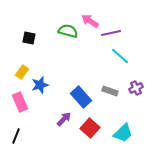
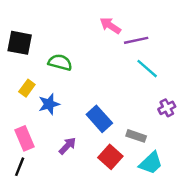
green semicircle: (68, 31) -> (60, 62), moved
black square: (29, 38) -> (20, 43), moved, size x1.5
gray rectangle: (110, 91) -> (136, 136), moved
pink rectangle: (20, 102) -> (24, 138), moved
purple arrow: (64, 119) -> (67, 146), moved

